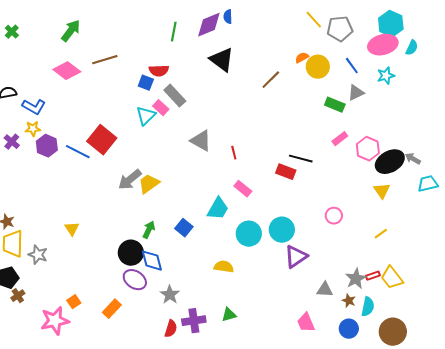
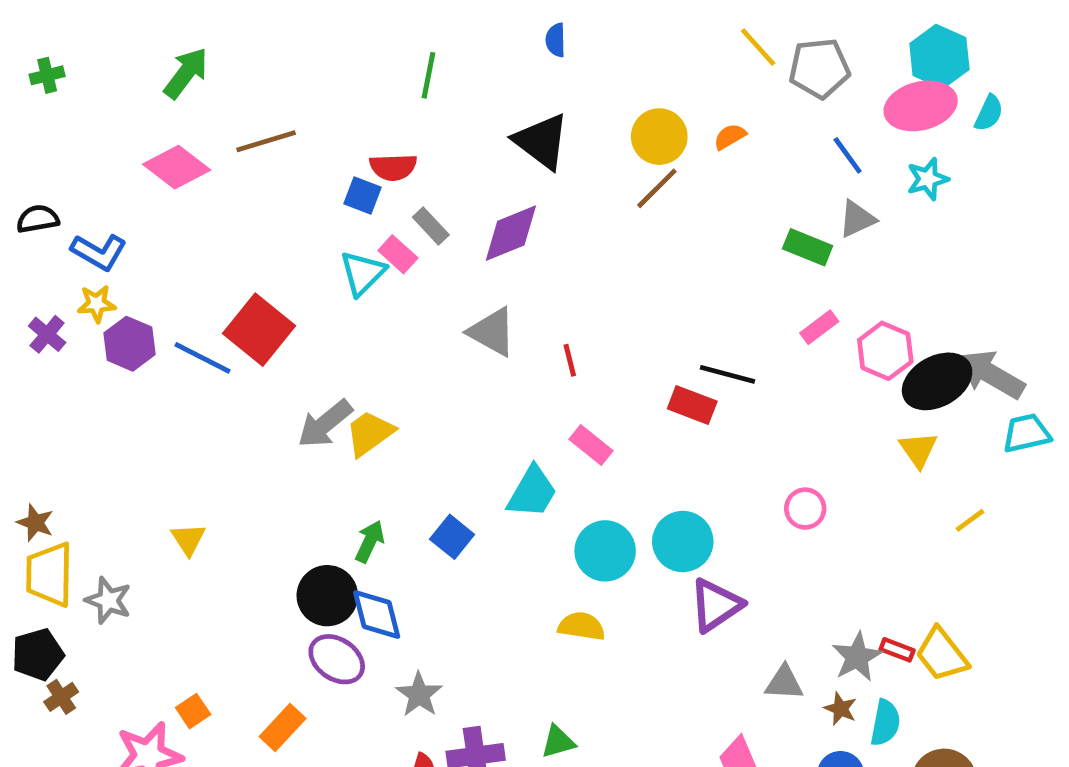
purple diamond: (209, 25) -> (511, 233), moved
green cross: (12, 32) -> (47, 75), turned 32
yellow circle: (318, 67) -> (659, 137), moved
gray rectangle: (175, 96) -> (431, 226), size x0.7
gray arrow: (413, 159) -> (991, 374), size x1.8
yellow line: (381, 234) -> (970, 520), moved
yellow semicircle: (224, 267) -> (582, 626), moved
red rectangle: (373, 276) -> (897, 650), turned 40

